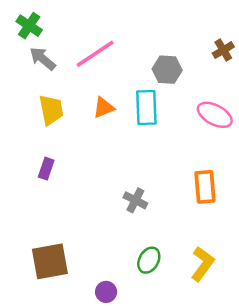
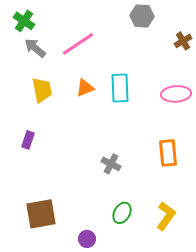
gray hexagon: (167, 70) -> (142, 16), moved
pink ellipse: (215, 115) -> (176, 94), turned -32
purple rectangle: (46, 169) -> (28, 140), moved

